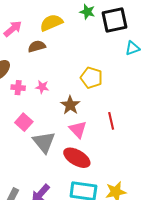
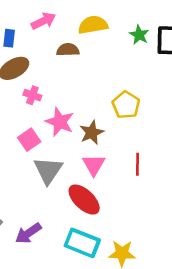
green star: (87, 12) -> (139, 35), moved
pink star: (42, 87) -> (60, 122), moved, size x1.6

